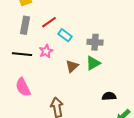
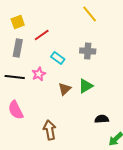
red line: (49, 22) -> (42, 35), moved
gray cross: (95, 42) -> (88, 51), moved

